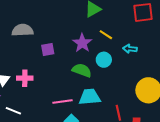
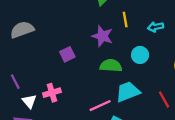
gray semicircle: (23, 30) -> (22, 30), moved
yellow line: (106, 35) -> (125, 19), turned 64
cyan circle: (104, 60) -> (140, 55), moved

